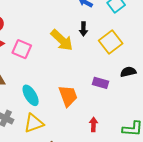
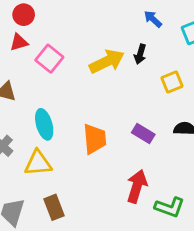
yellow arrow: (62, 40) -> (107, 61), turned -85
yellow square: (111, 42) -> (172, 82), size x0.7
red arrow: (93, 124) -> (137, 186), moved, size x1.6

